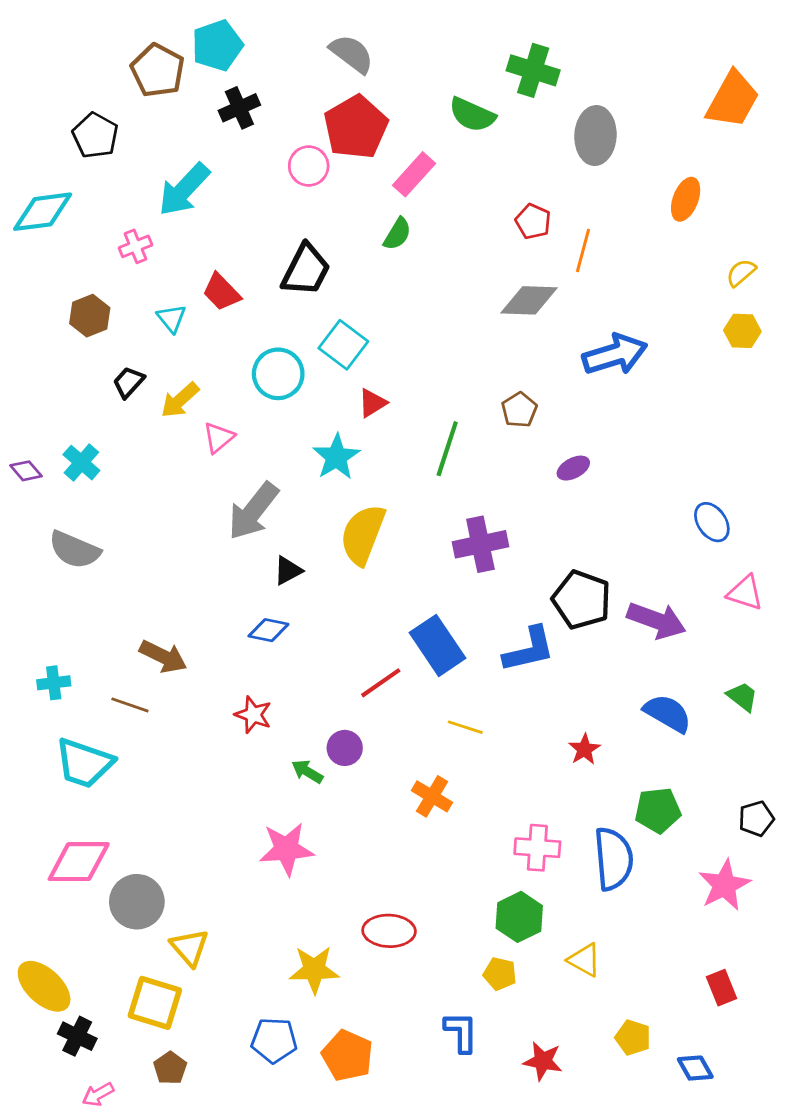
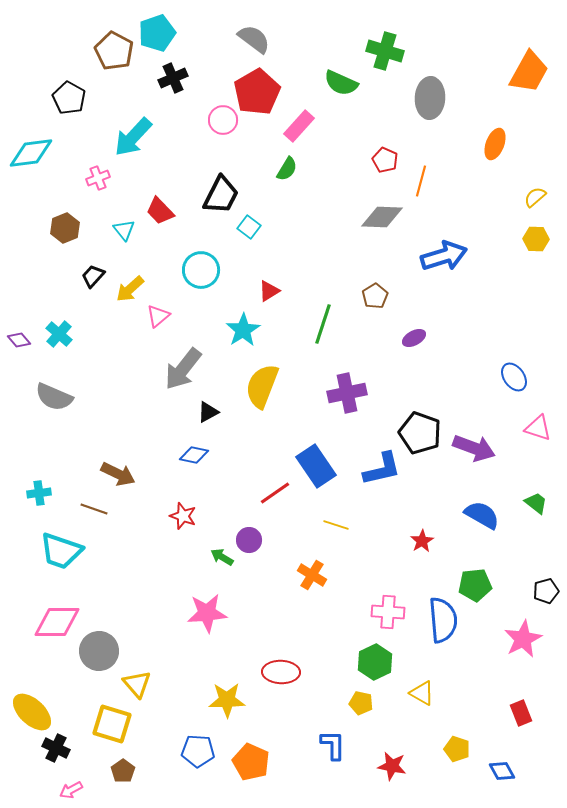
cyan square: (343, 345) -> (249, 227), moved, size x0.7

